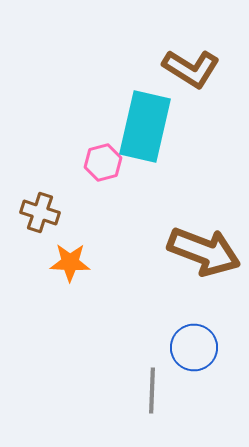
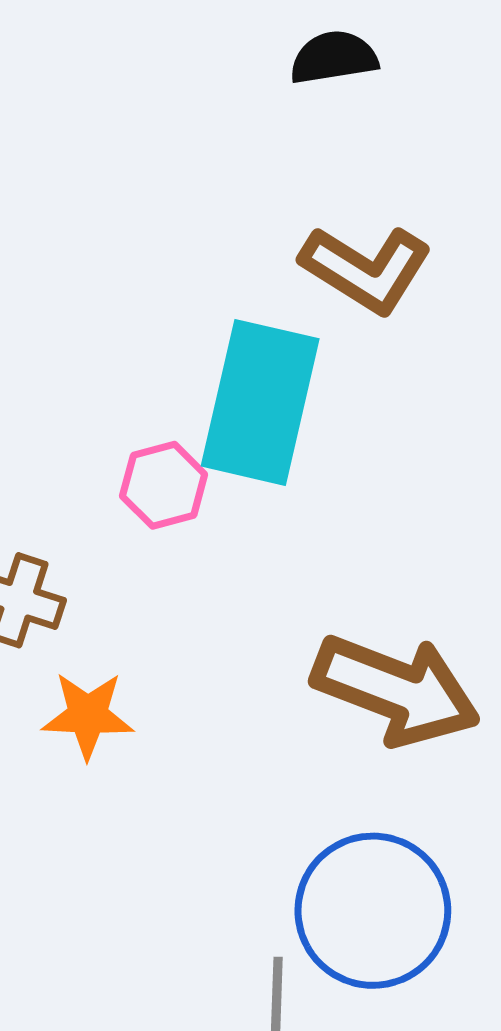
blue circle: (194, 348) -> (373, 911), size x1.4

